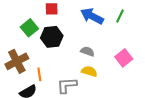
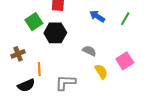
blue arrow: (92, 16) -> (97, 16), size x0.7
brown cross: (17, 61) -> (18, 54), size x0.6
yellow semicircle: (89, 71) -> (101, 71), moved, turned 35

